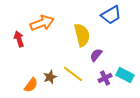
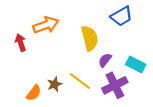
cyan rectangle: (125, 75) -> (136, 64), moved
purple cross: (105, 78) -> (115, 85), size x1.6

